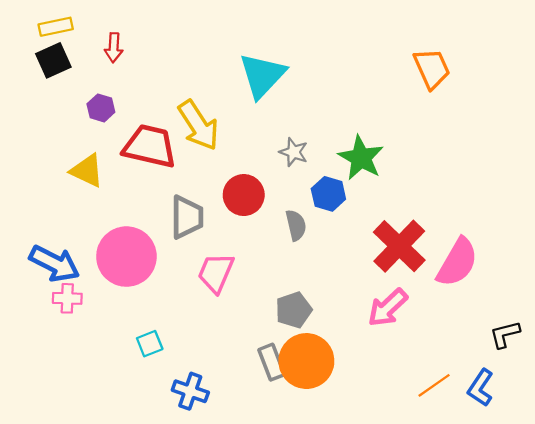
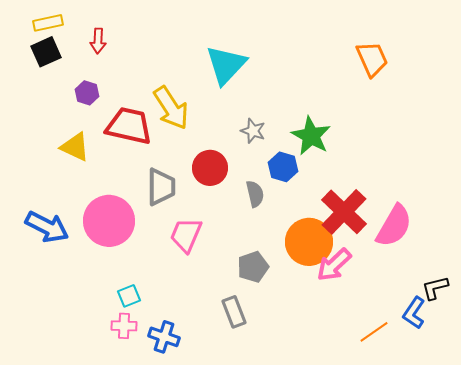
pink cross: (67, 298) -> (124, 326), moved
orange circle: (306, 361) -> (309, 242), moved
blue L-shape: (481, 388) -> (414, 313), moved

